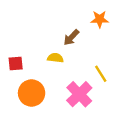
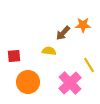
orange star: (100, 19) -> (83, 25), moved

